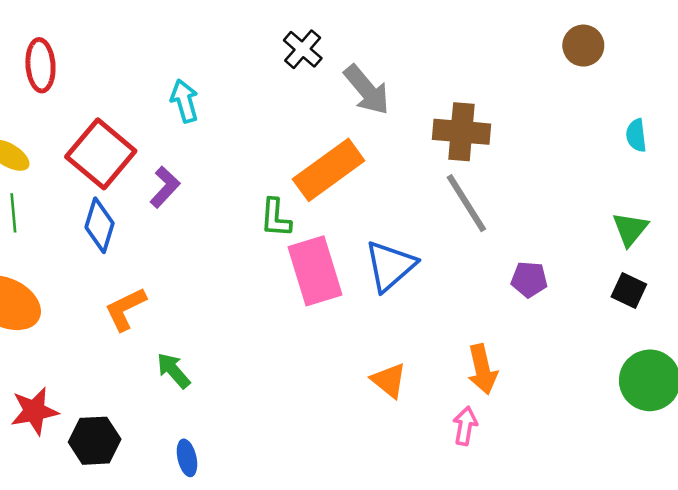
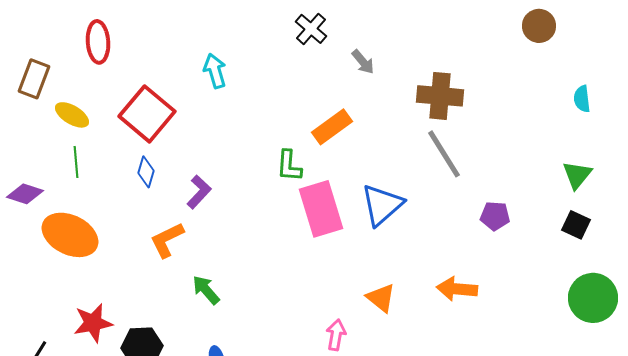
gray arrow: (367, 90) -> (363, 62), size x0.6
orange rectangle: (329, 170) -> (332, 127), size x0.7
purple L-shape: (165, 187) -> (199, 192), moved
blue diamond: (100, 225) -> (146, 172), size x0.7
orange arrow: (482, 369) -> (457, 289), turned 108
pink arrow: (465, 426) -> (336, 335), moved

